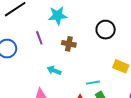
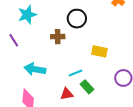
brown cross: (69, 44) -> (58, 37), moved
cyan arrow: (54, 70) -> (35, 69), size x1.5

